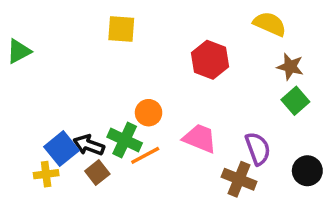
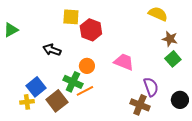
red hexagon: (210, 60) -> (91, 30), moved
pink trapezoid: (200, 138) -> (124, 62), moved
black arrow: (89, 145) -> (52, 50), moved
brown square: (97, 172) -> (57, 101), size x1.5

